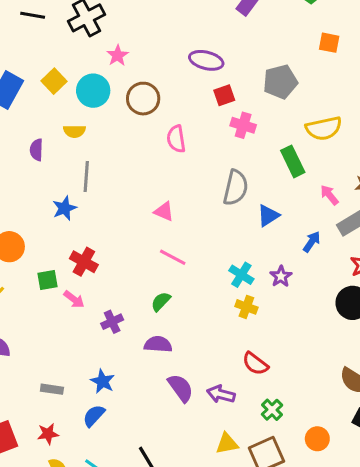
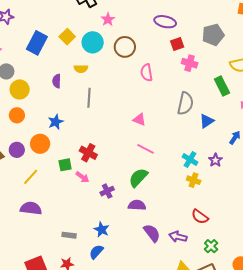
blue star: (64, 208) -> (56, 122), moved
green semicircle: (161, 302) -> (138, 178), size x1.5

